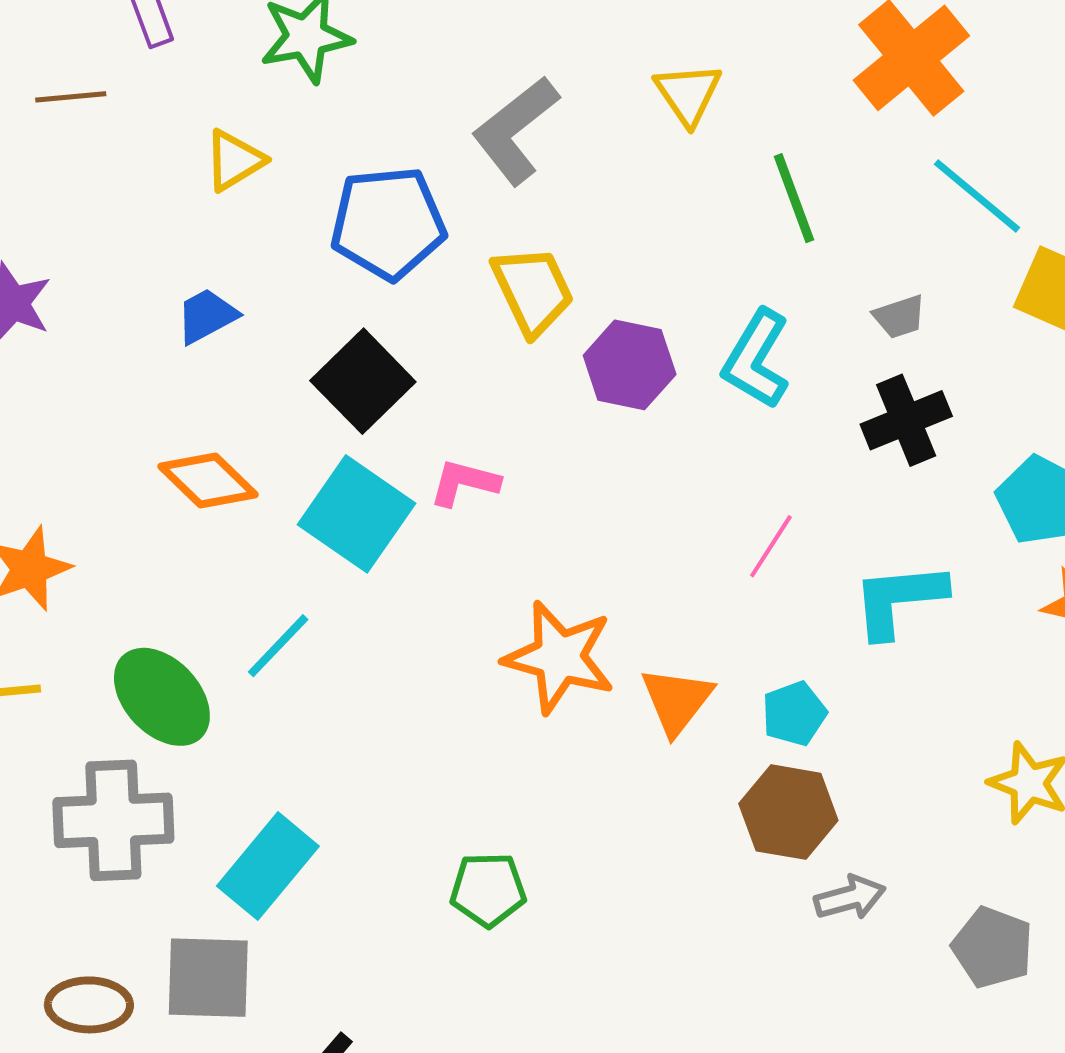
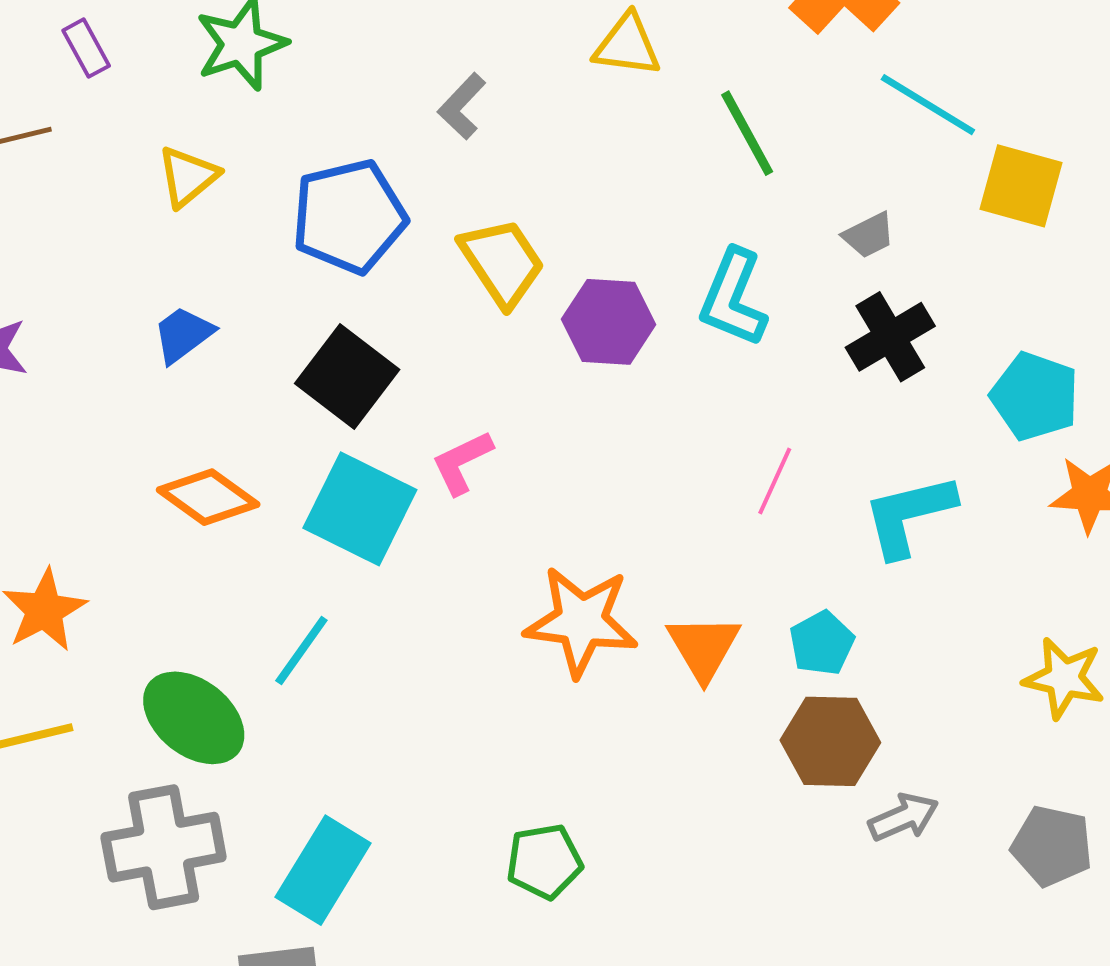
yellow triangle: (688, 94) -> (627, 45), turned -40
gray L-shape: (515, 130) -> (462, 106), size x0.6
pink L-shape: (464, 483) -> (462, 462), turned -32

